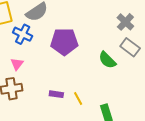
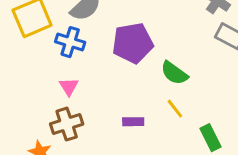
green semicircle: (107, 60) -> (174, 73), moved
yellow line: (78, 98) -> (175, 109), moved

